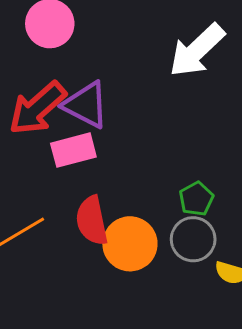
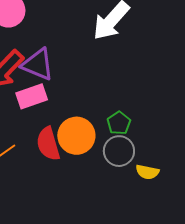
orange circle: (130, 244) -> (76, 136), moved

